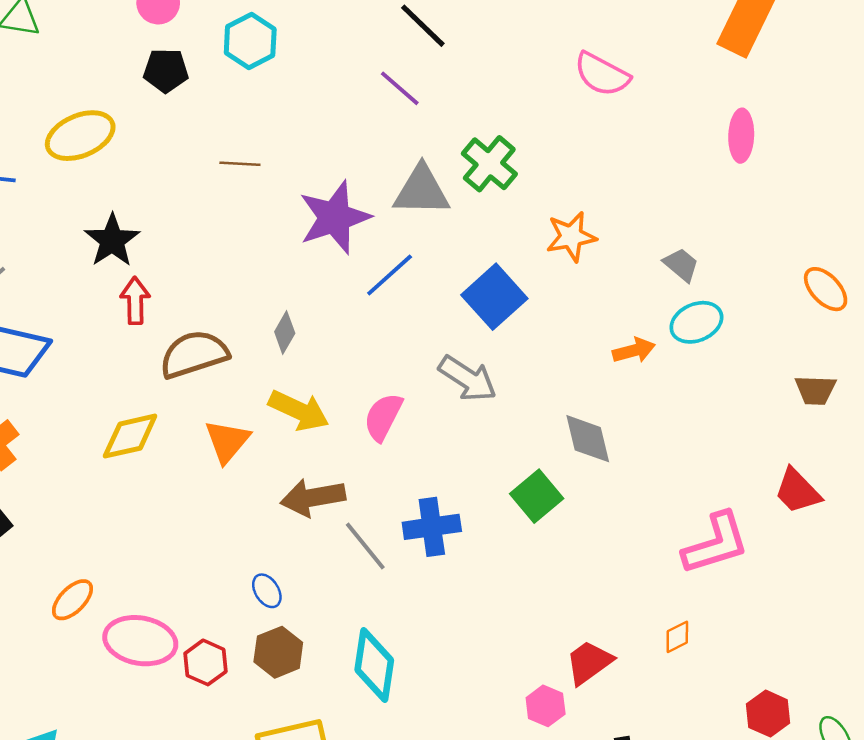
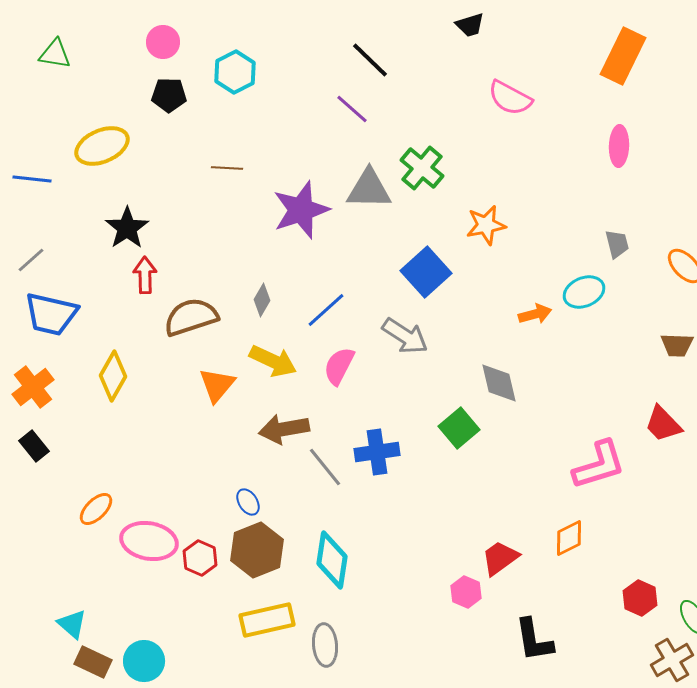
gray trapezoid: (681, 265) -> (617, 244), moved, turned 36
blue line: (390, 275) -> (326, 310), moved
yellow diamond: (130, 436) -> (113, 376), moved, turned -48
orange diamond: (677, 637) -> (569, 538), size x1.4
brown hexagon: (278, 652) -> (257, 550), size x1.4

